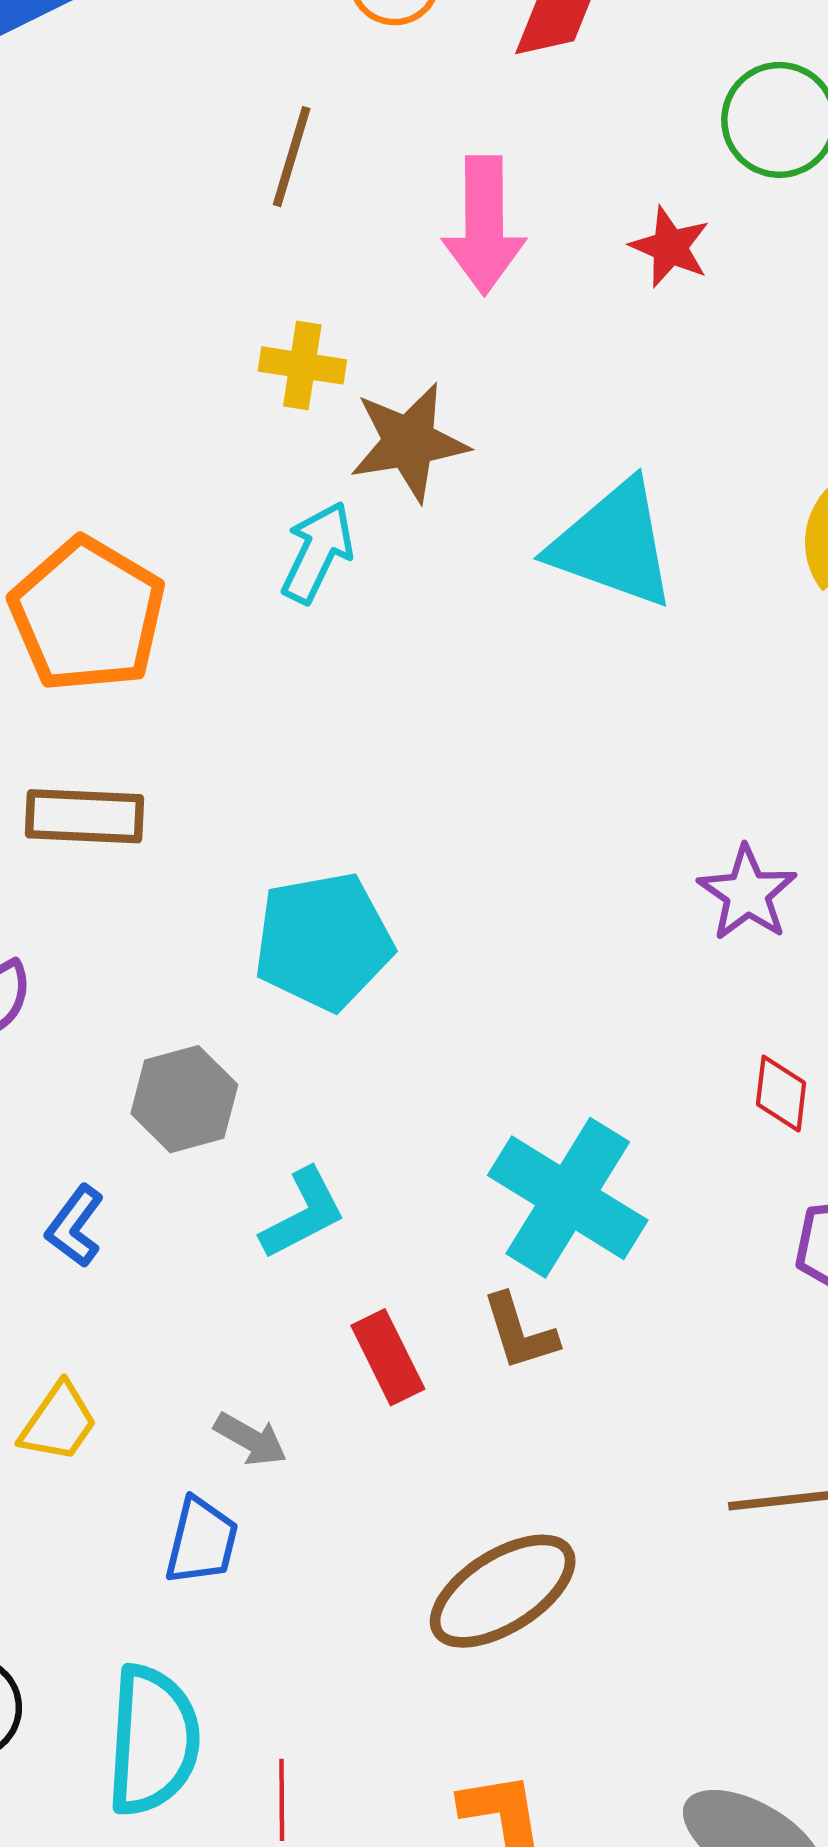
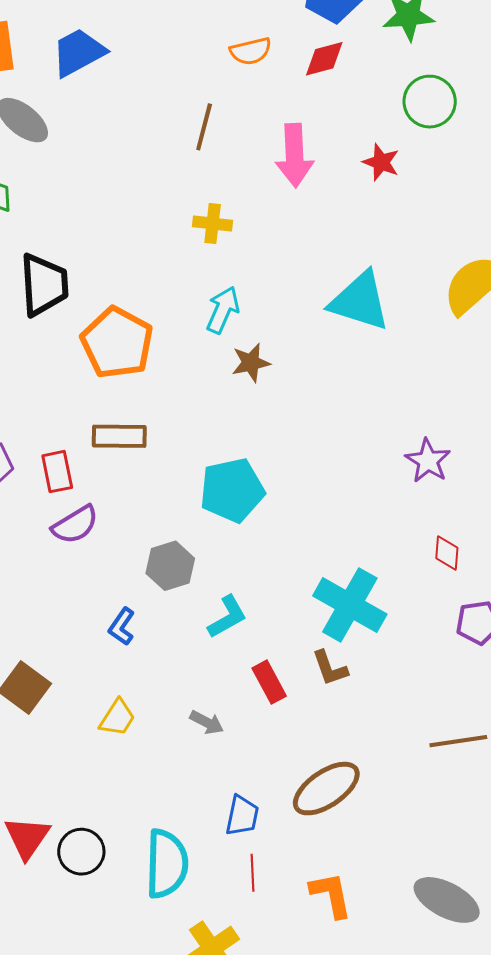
brown star: (409, 442) -> (251, 363), moved, size x0.7
blue trapezoid: (201, 1541) -> (242, 816), moved
red line: (282, 1800) -> (253, 873), moved

